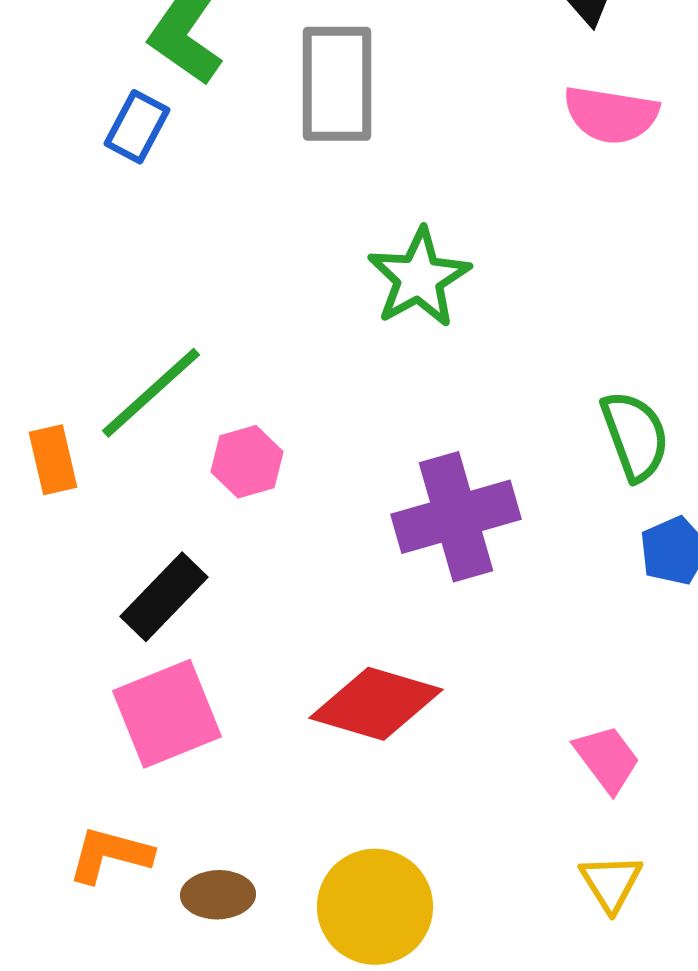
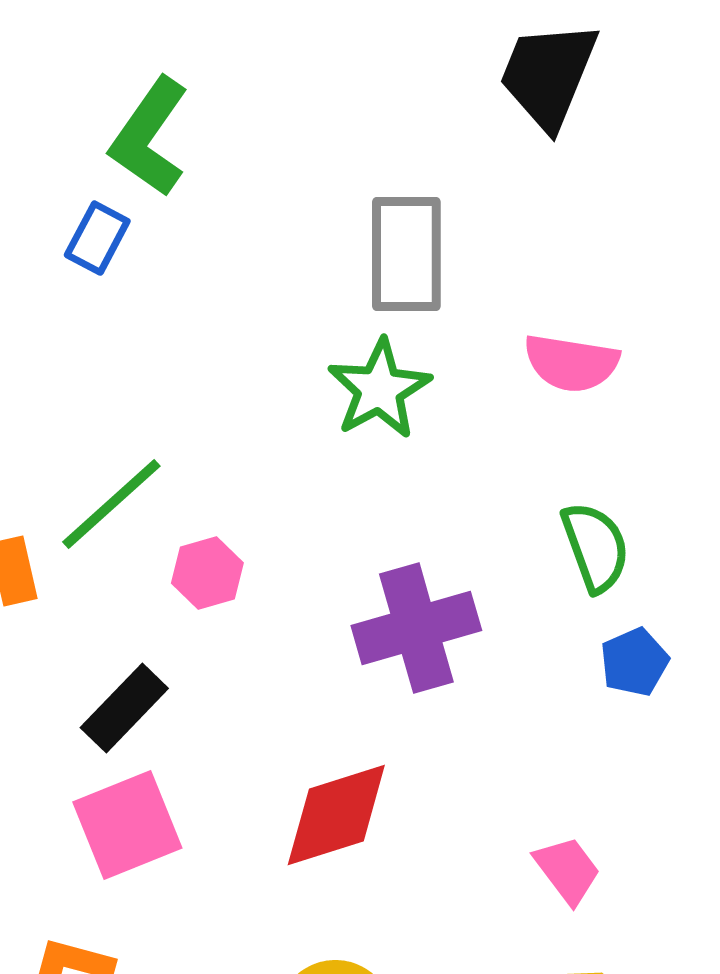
gray rectangle: (337, 84) -> (406, 254), moved
pink semicircle: (611, 115) -> (571, 363), moved
red diamond: (376, 704) -> (336, 815), turned -34

